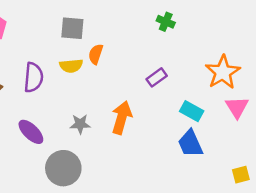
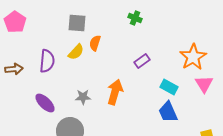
green cross: (166, 22) -> (135, 18), moved
yellow semicircle: (71, 66) -> (76, 52), turned -42

